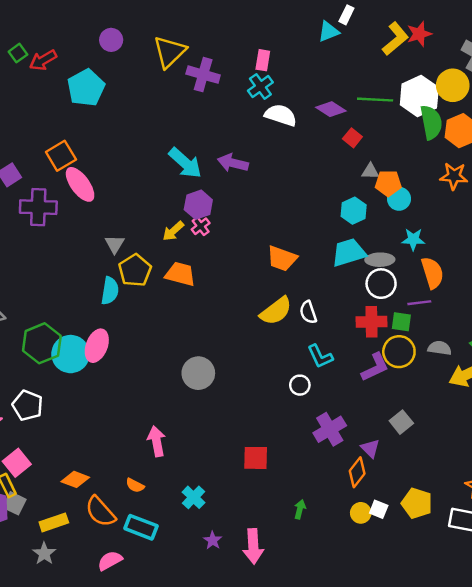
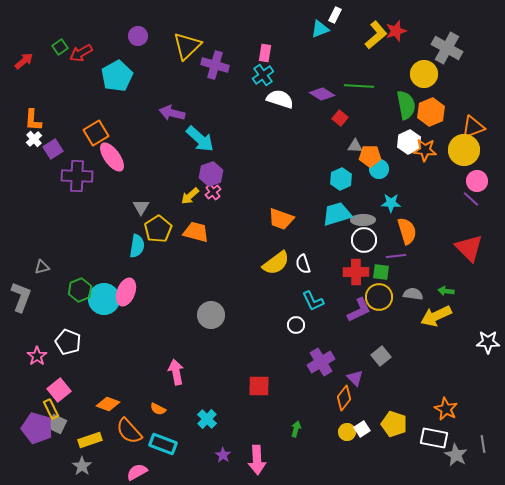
white hexagon: (419, 96) -> (409, 142), moved, size x0.7
purple arrow: (233, 163) -> (172, 113), moved
green hexagon: (42, 343) -> (80, 290), size x0.7
white square: (379, 509) -> (362, 429), turned 35

